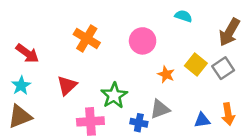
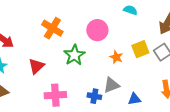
yellow square: (196, 64) -> (140, 49), turned 30
green star: (114, 95) -> (74, 55), moved
blue triangle: (202, 120) -> (134, 99), moved

